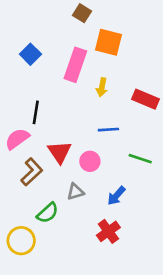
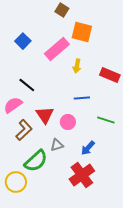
pink rectangle: (75, 65) -> (57, 49), turned 30
black line: (36, 112) -> (27, 85), turned -60
green semicircle: (48, 213) -> (36, 161), size x1.4
red cross: (108, 231) -> (82, 175), size x1.4

